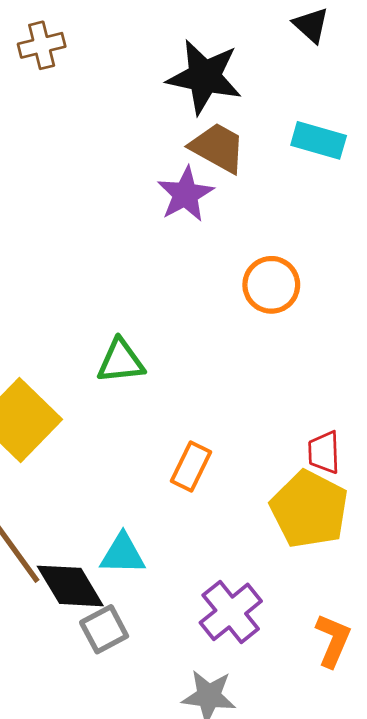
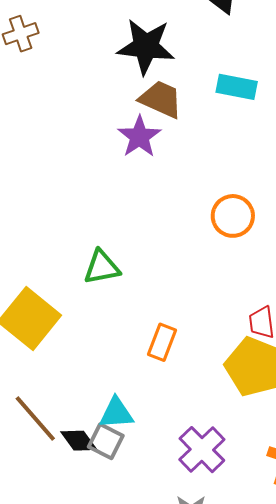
orange circle: (271, 285) -> (233, 216), moved
black diamond: (70, 586) -> (79, 441), size x0.7
gray square: (104, 629) -> (106, 441), moved, turned -30

